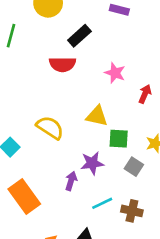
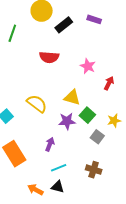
black rectangle: (79, 36) -> (64, 25), moved
green square: (119, 139) -> (87, 115), turned 35
purple star: (92, 163) -> (67, 121), moved
cyan line: (102, 203) -> (59, 168), moved

